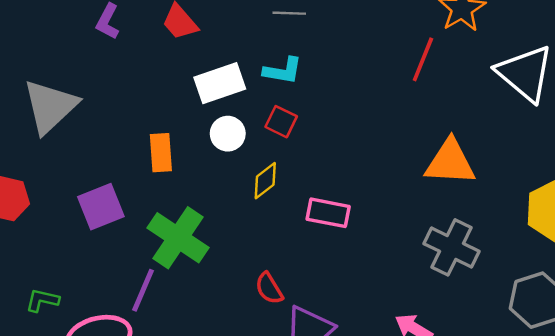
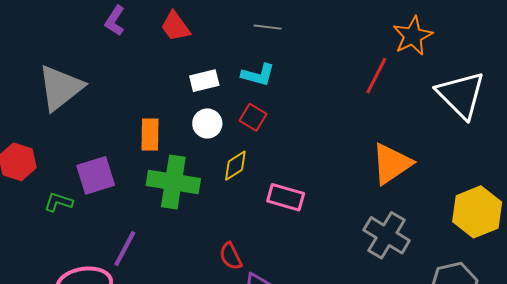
white rectangle: (220, 83) -> (204, 81), size x0.7
orange triangle: (450, 162) -> (392, 164), turned -42
green cross: (178, 238) -> (173, 182), moved, turned -30
green L-shape: (42, 300) -> (58, 202), moved

